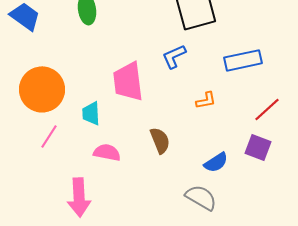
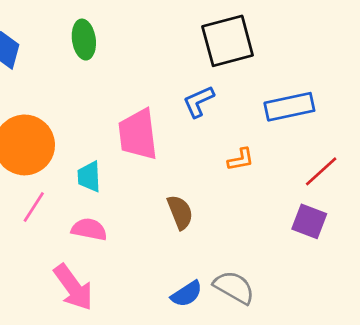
pink semicircle: (107, 152) -> (89, 229), moved
blue semicircle: (216, 162) -> (187, 294), moved
pink arrow: (79, 197) -> (73, 287), turned -33

